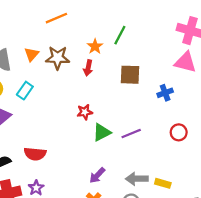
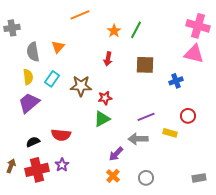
orange star: (95, 46) -> (114, 31), moved
brown star: (58, 58) -> (81, 86), moved
green triangle: (102, 132) -> (102, 119), moved
gray arrow: (137, 179) -> (138, 139), moved
yellow rectangle: (163, 183) -> (170, 133), moved

